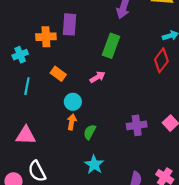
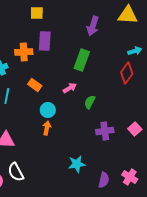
green semicircle: (90, 132) -> (90, 102), moved
cyan star: (94, 165) -> (77, 164), moved, turned 30

